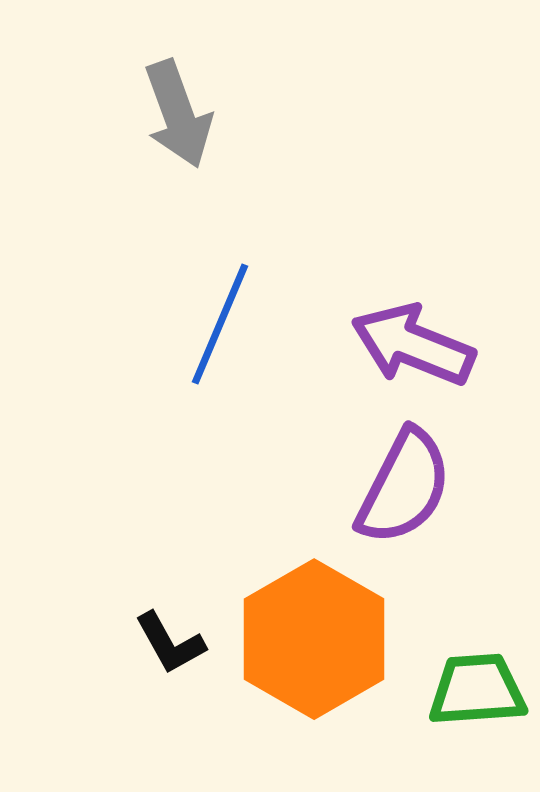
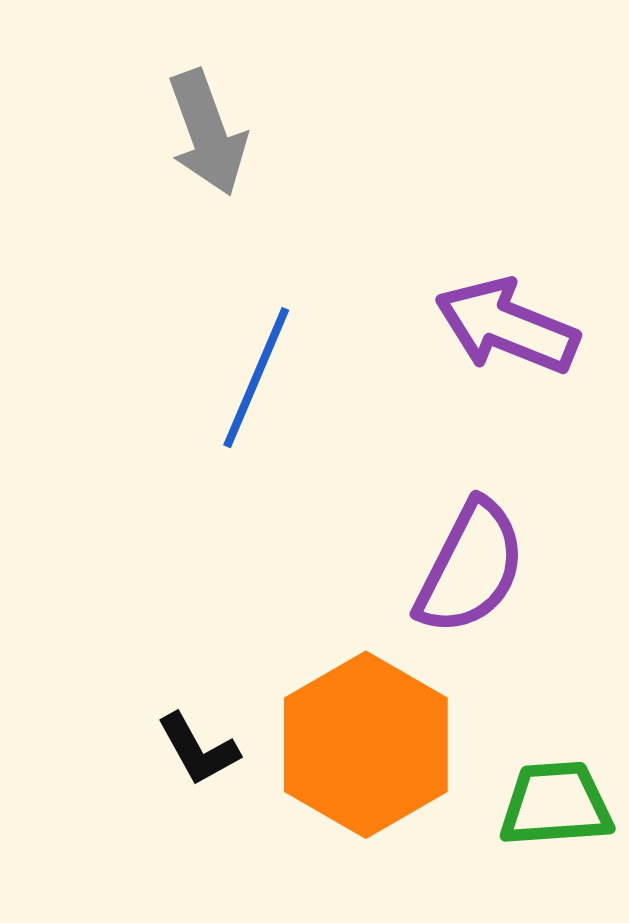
purple arrow: (413, 345) -> (507, 326), moved

